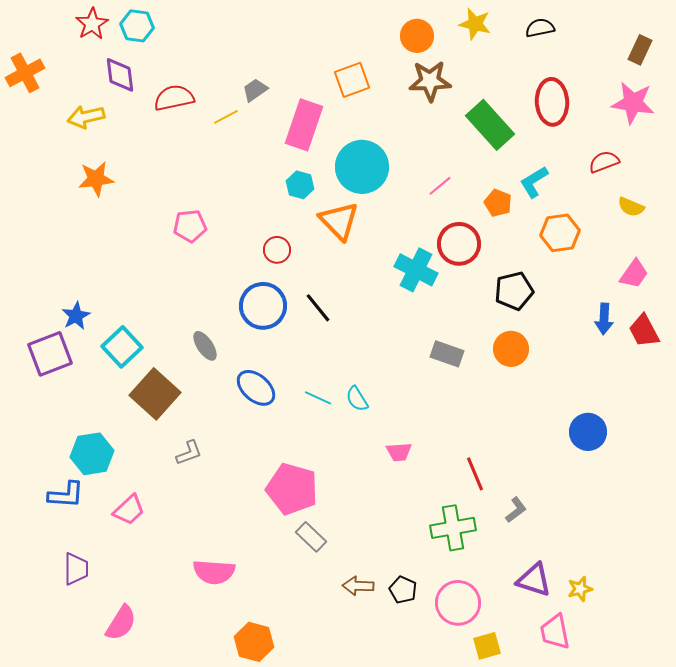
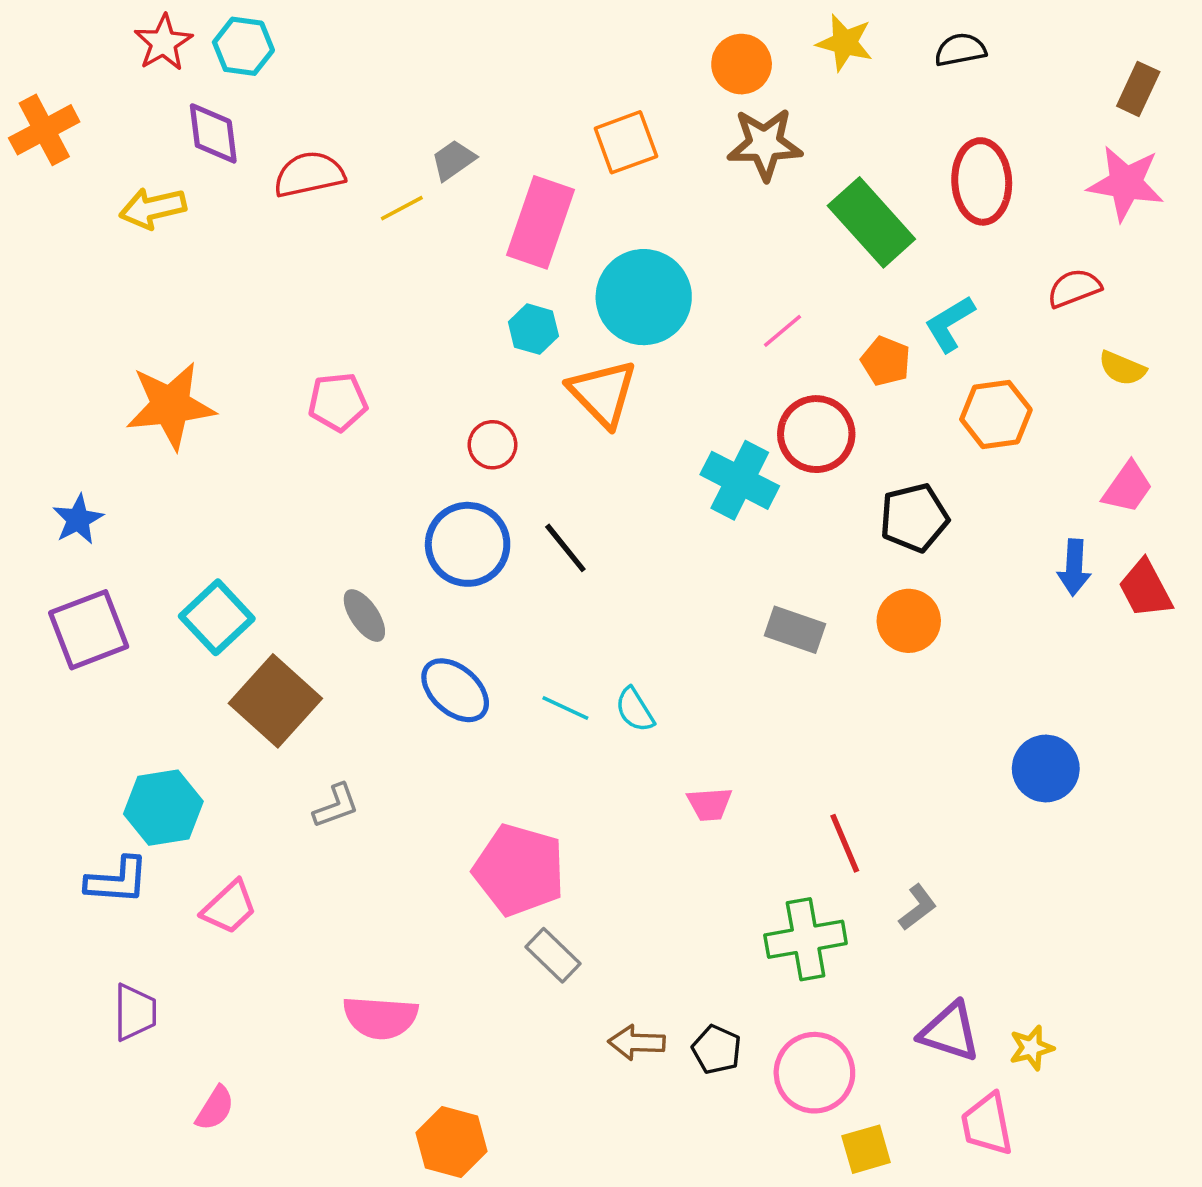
orange star: (96, 179) -> (171, 406), moved, size x1.4
blue star: (76, 316) -> (78, 519), moved
pink semicircle: (121, 623) -> (215, 1108), size x0.7

